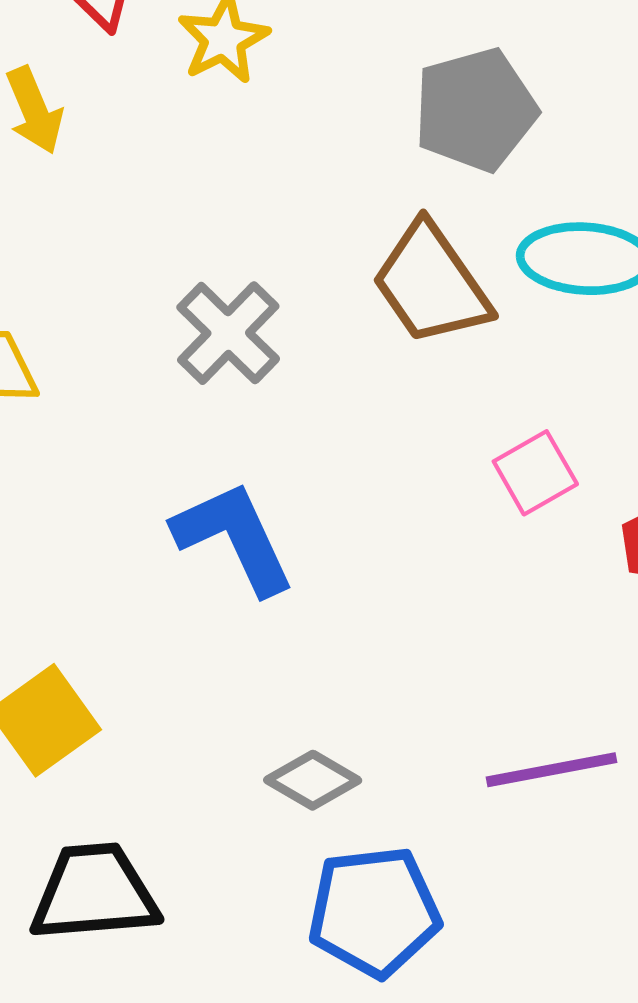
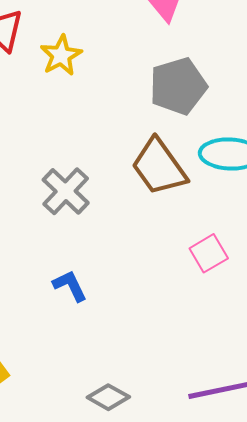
blue L-shape: (234, 538) -> (70, 286), size x0.6

